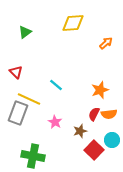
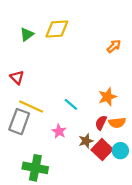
yellow diamond: (73, 23) -> (57, 29), moved
cyan line: (56, 85) -> (71, 104), moved
red square: (94, 150) -> (102, 150), moved

